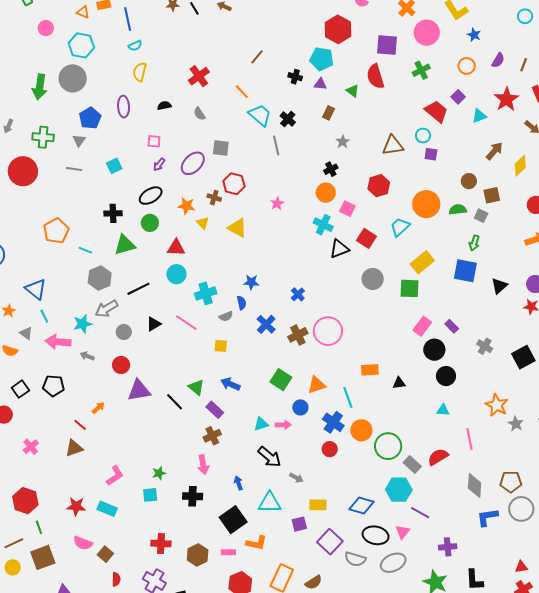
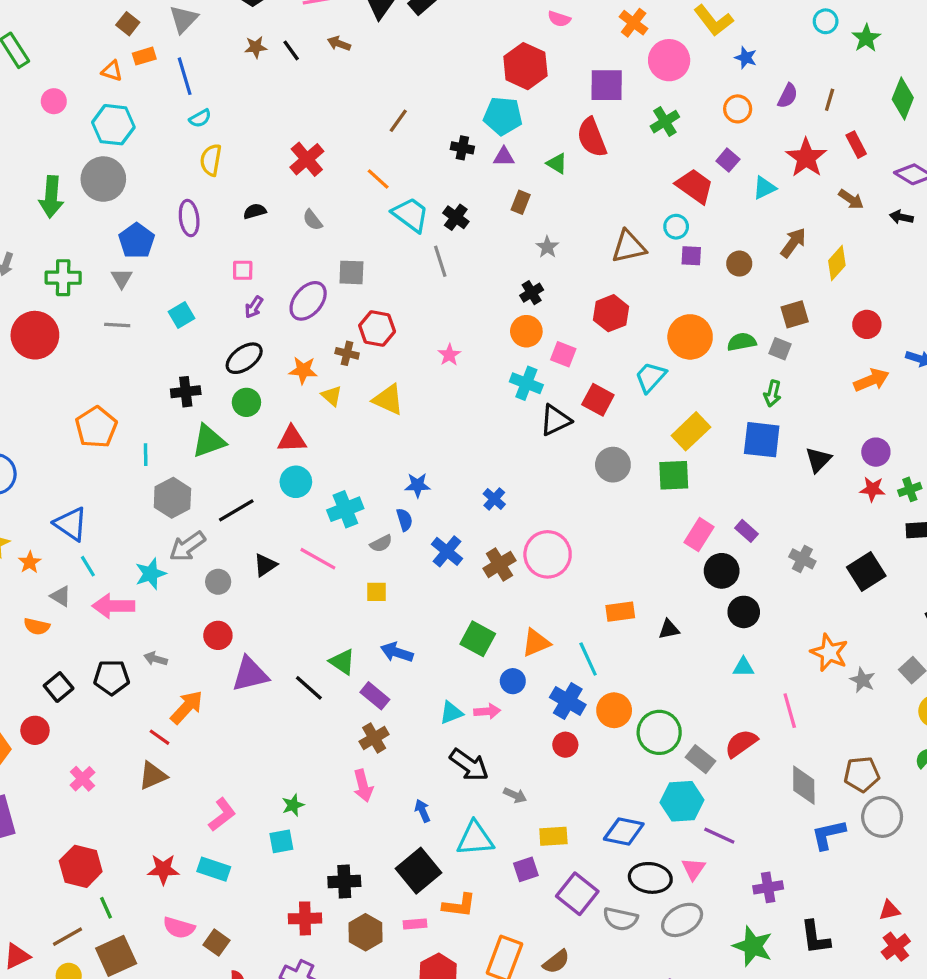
brown circle: (469, 181) -> (739, 264), moved
cyan line: (85, 250) -> (146, 455), turned 72
gray arrow: (87, 356) -> (156, 659), moved
orange arrow: (98, 408) -> (187, 707), size x1.6
black cross: (193, 496) -> (344, 881), moved

